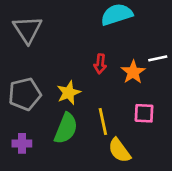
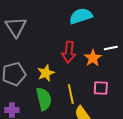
red arrow: (100, 64) -> (69, 52), size x1.5
green semicircle: (66, 128) -> (44, 99), turned -35

